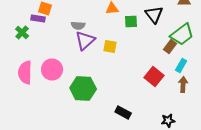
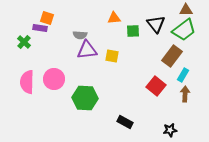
green trapezoid: (182, 34) -> (184, 30), moved
purple triangle: (85, 40) -> (87, 50), turned 35
brown rectangle: (170, 46) -> (172, 56), size x1.5

